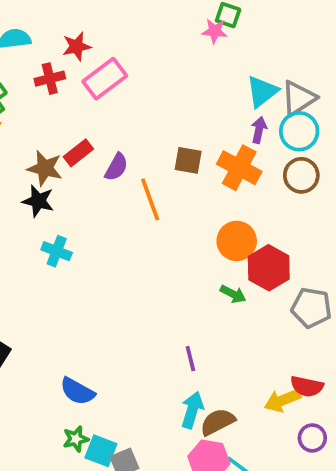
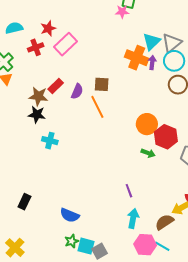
brown square: (188, 160) -> (102, 84), moved
orange cross: (239, 168) -> (137, 58), moved
brown semicircle: (218, 422) -> (164, 222), moved

